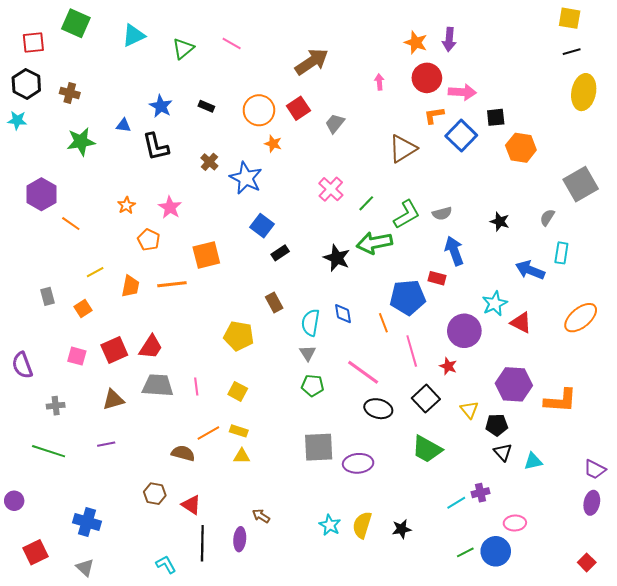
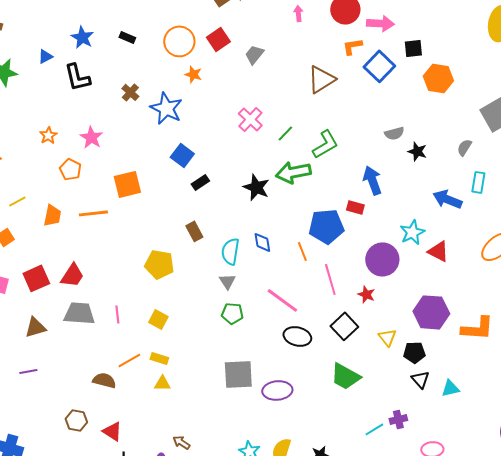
blue triangle: (123, 125) -> (45, 56), turned -35
gray semicircle: (442, 213) -> (394, 133), moved

